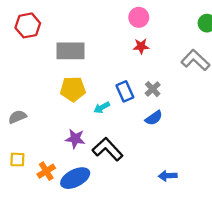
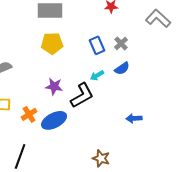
cyan arrow: (102, 108) -> (97, 75), moved
black L-shape: (108, 149) -> (82, 95), turned 104

